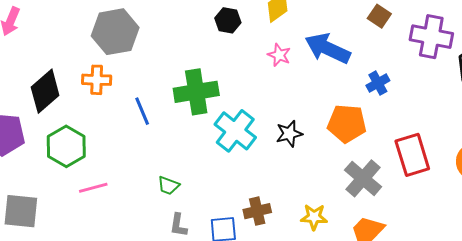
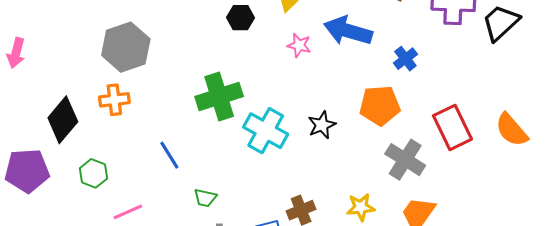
blue line: (142, 111) -> (169, 155), moved
green hexagon: (66, 146) -> (93, 173), size x0.7

